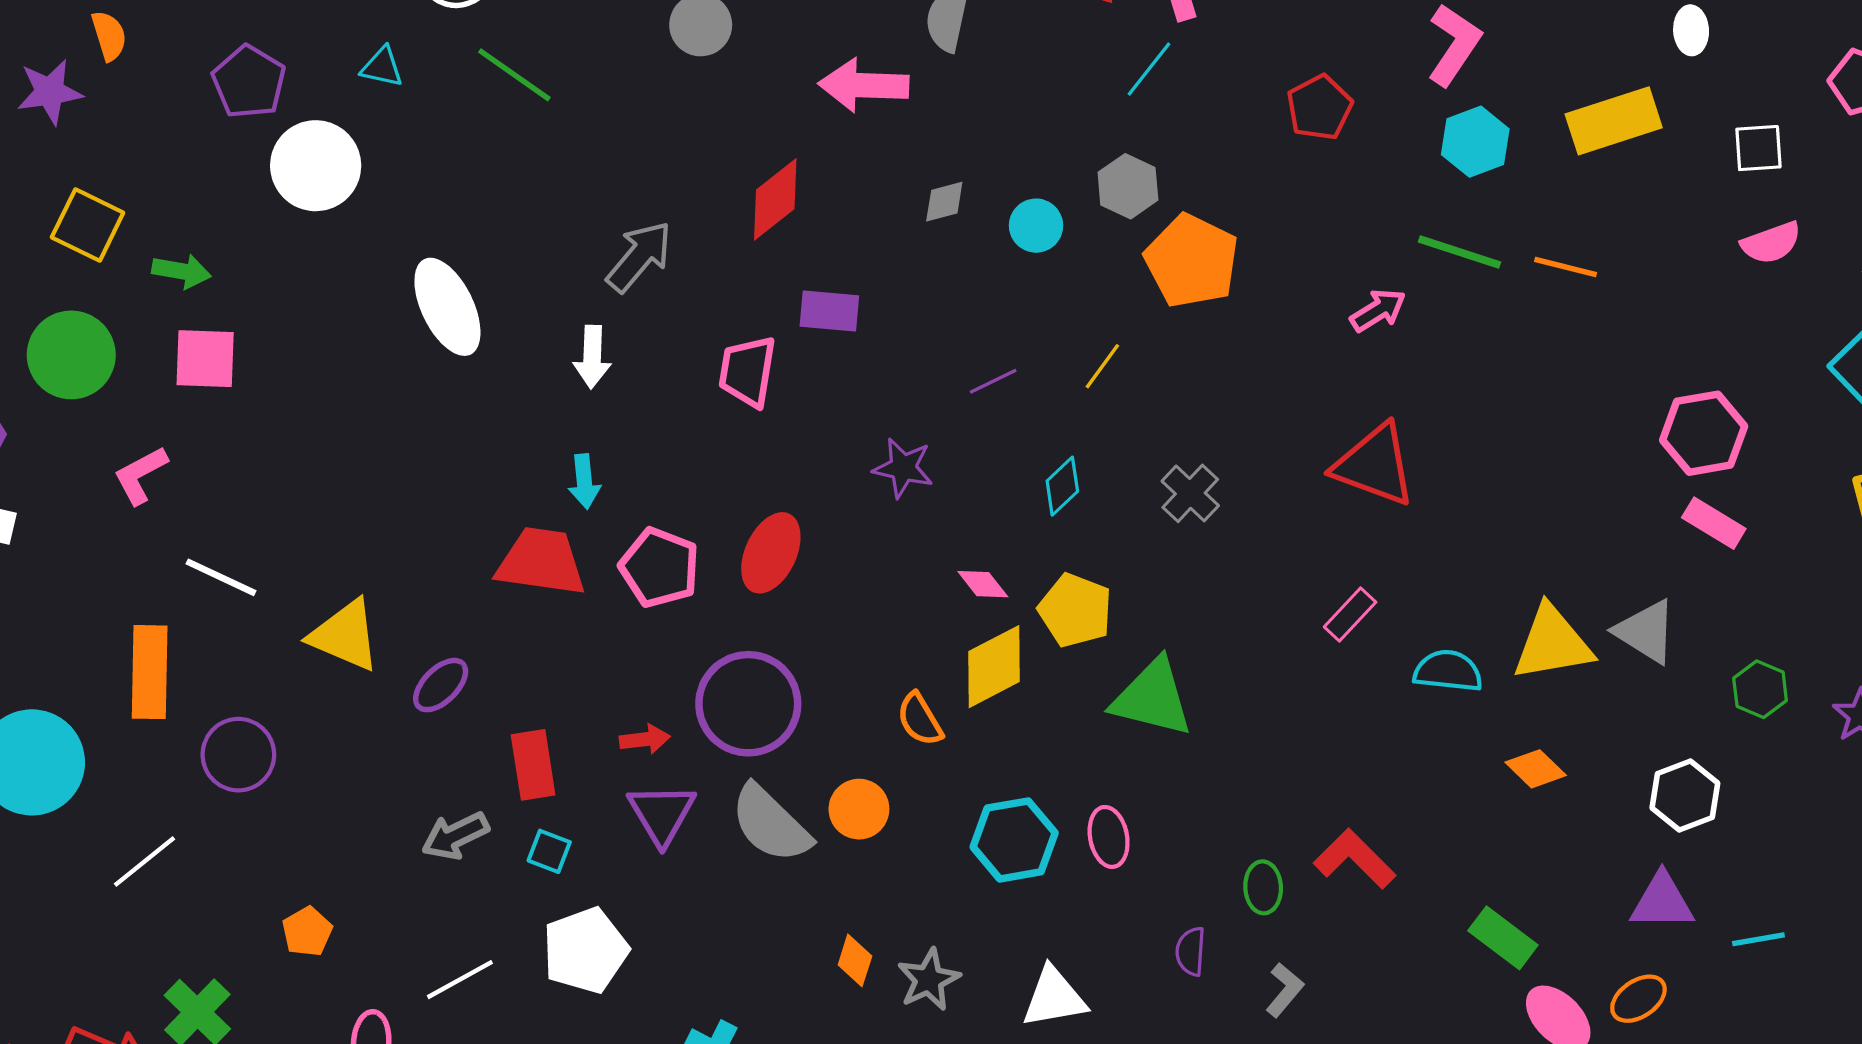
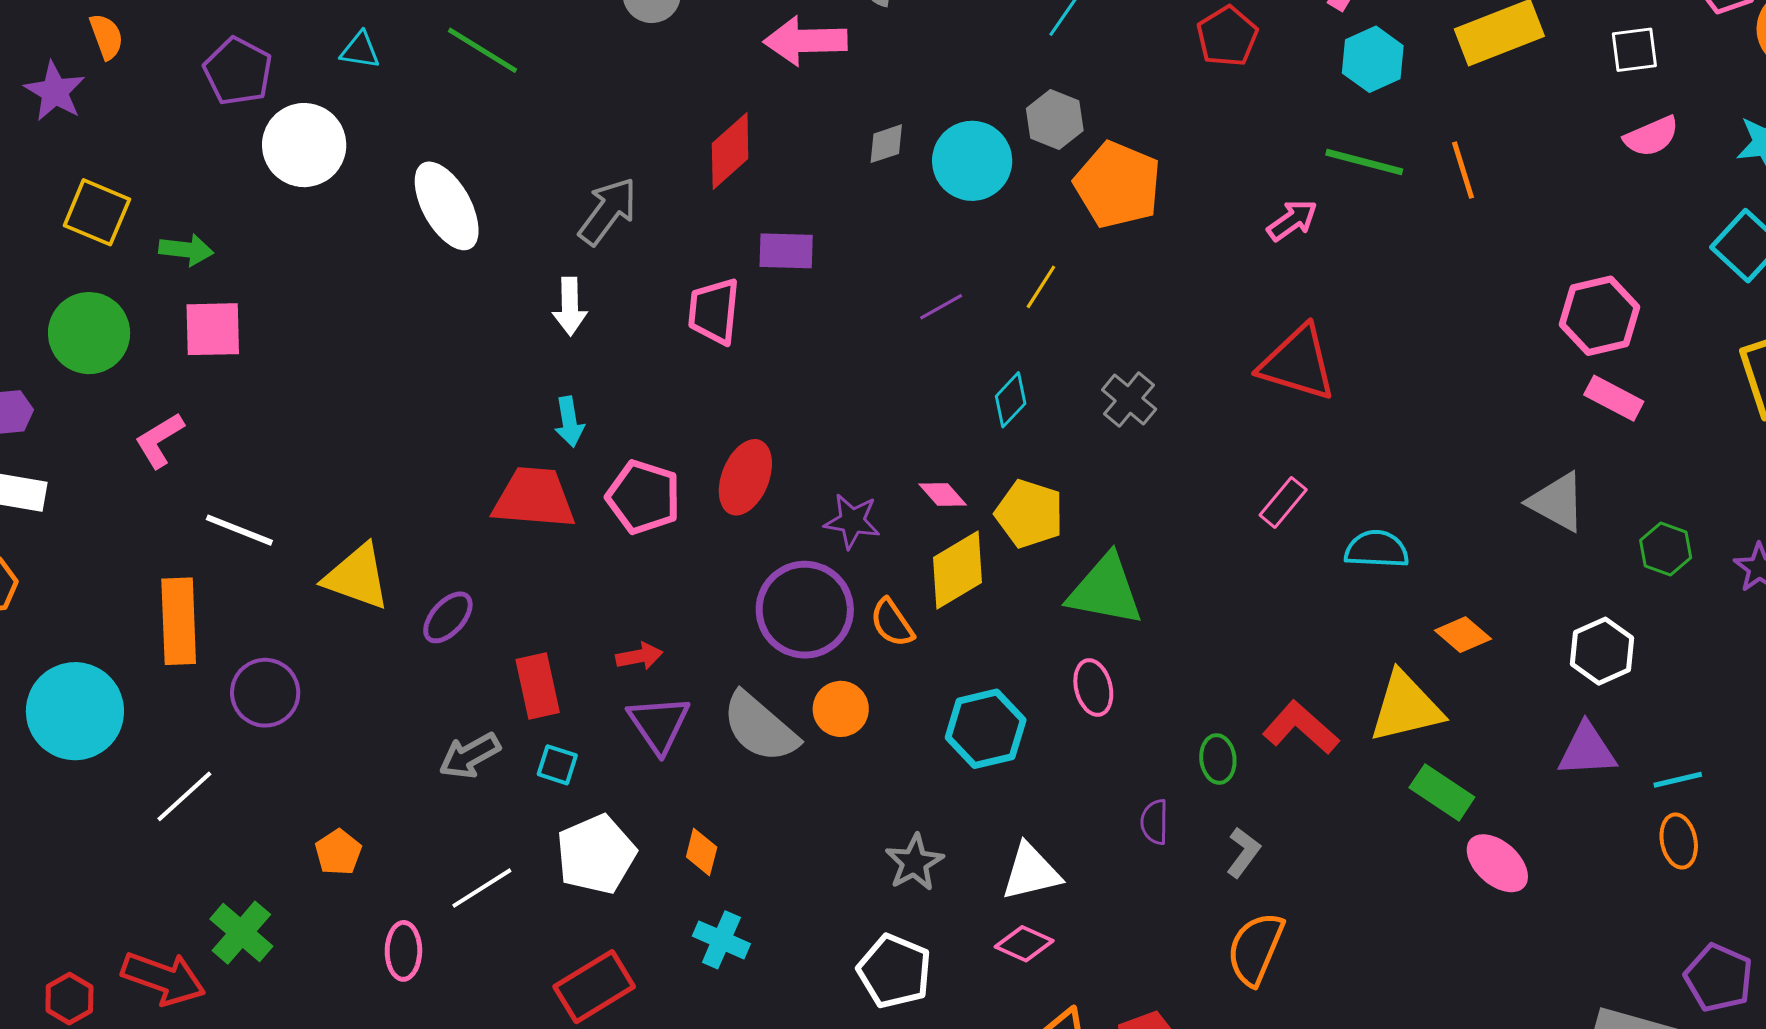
purple star: (50, 92) -> (55, 91), turned -30
cyan circle: (1036, 226) -> (972, 161), size x1.6
orange line: (1566, 267) -> (1463, 170), turned 62
white ellipse: (447, 307) -> (447, 206), moved
purple star: (903, 468) -> (852, 521), moved
yellow triangle: (1552, 643) -> (1406, 707), moved
purple circle: (748, 704) -> (805, 610), moved
pink ellipse: (1109, 837) -> (1093, 688), moved
orange diamond: (855, 960) -> (702, 852), moved
orange ellipse: (1638, 999) -> (1679, 841), moved, turned -64

